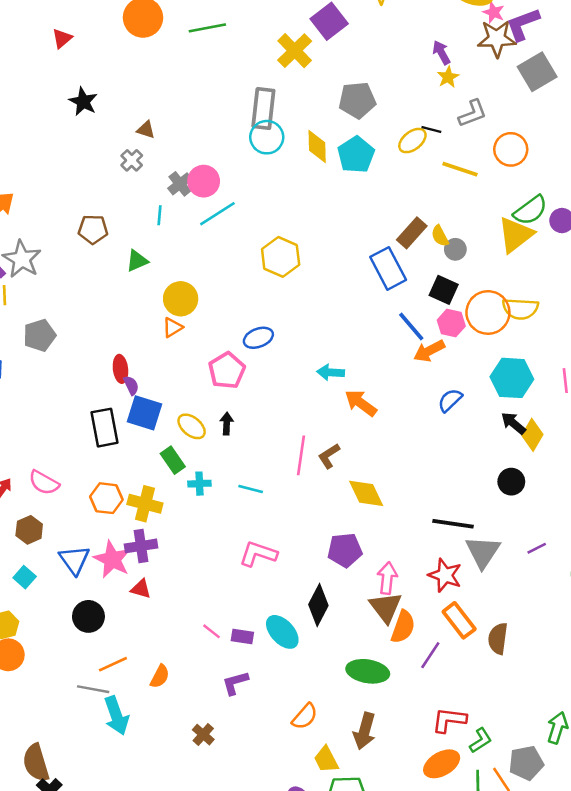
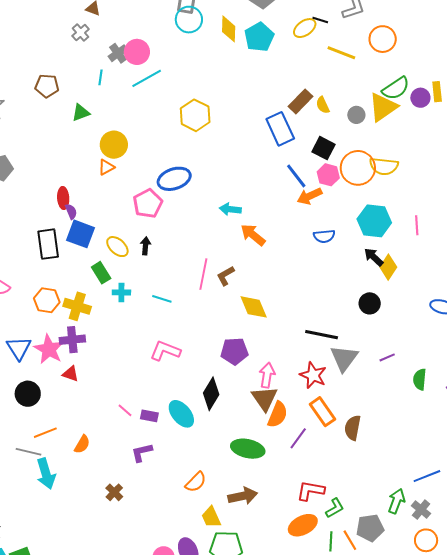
gray circle: (455, 249) -> (356, 115), moved
blue ellipse: (258, 338) -> (174, 179), size x1.4
blue semicircle: (450, 400) -> (324, 236), turned -145
brown arrow: (365, 731) -> (243, 496), turned -120

